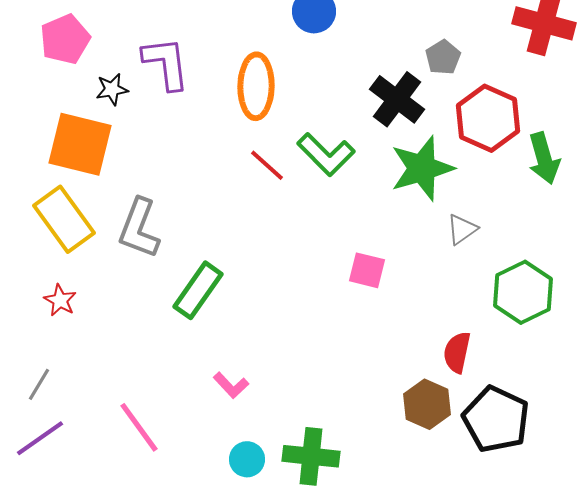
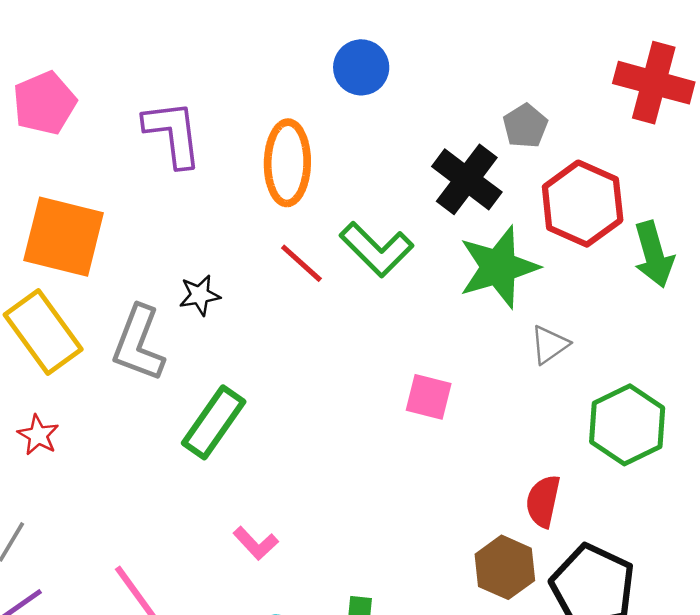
black star: (112, 89) -> (200, 295), moved

